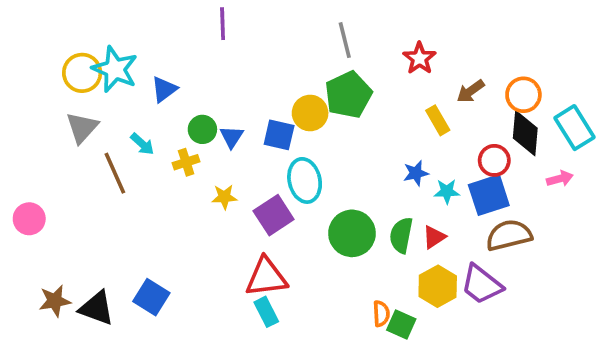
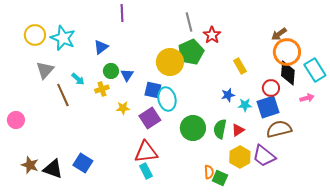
red star: (419, 58) -> (212, 35), moved
yellow circle: (82, 73) -> (35, 35), moved
blue triangle: (164, 89) -> (101, 47), moved
brown arrow: (471, 91) -> (279, 34), moved
orange circle: (523, 95) -> (287, 52), size x1.4
yellow circle: (310, 113) -> (170, 62), size x1.4
blue square: (279, 135) -> (153, 90), moved
brown star: (55, 301) -> (30, 165), turned 30

